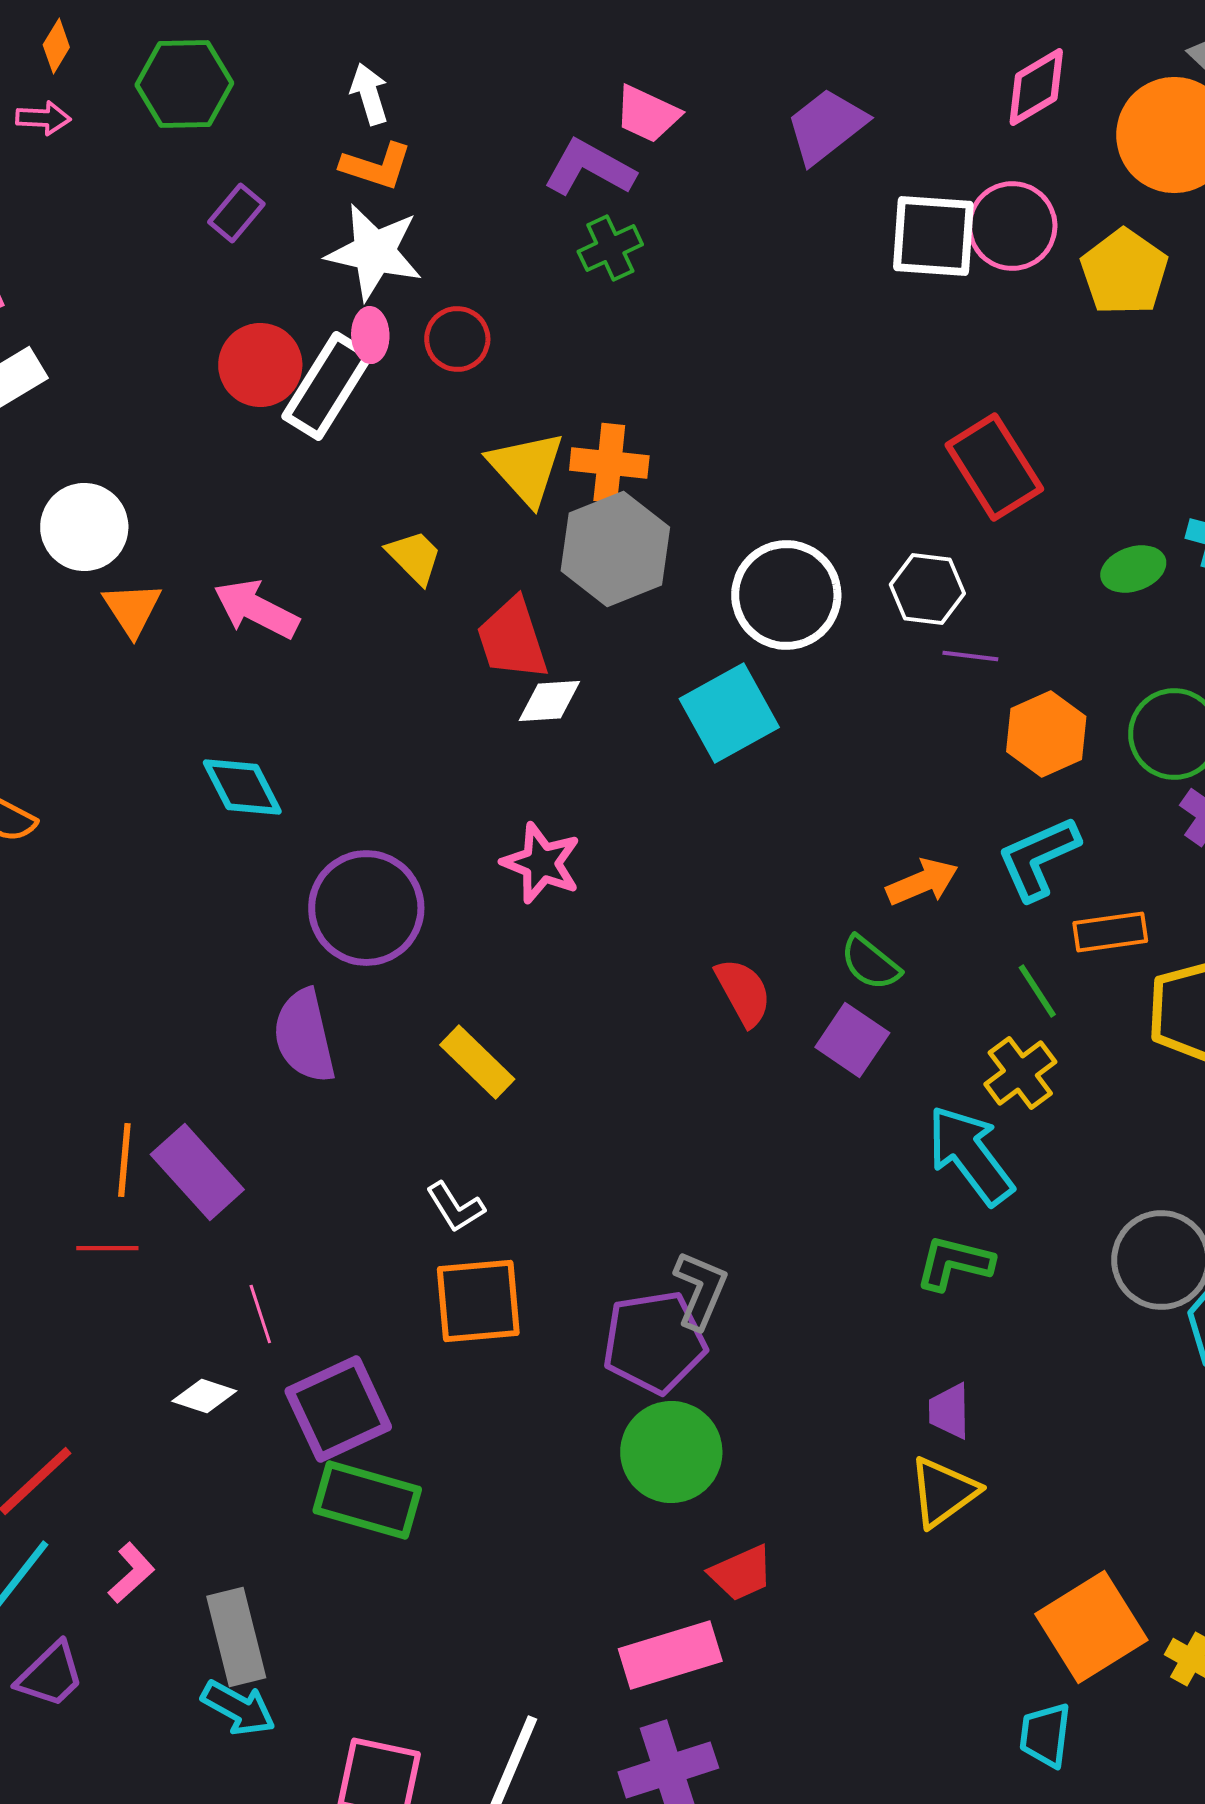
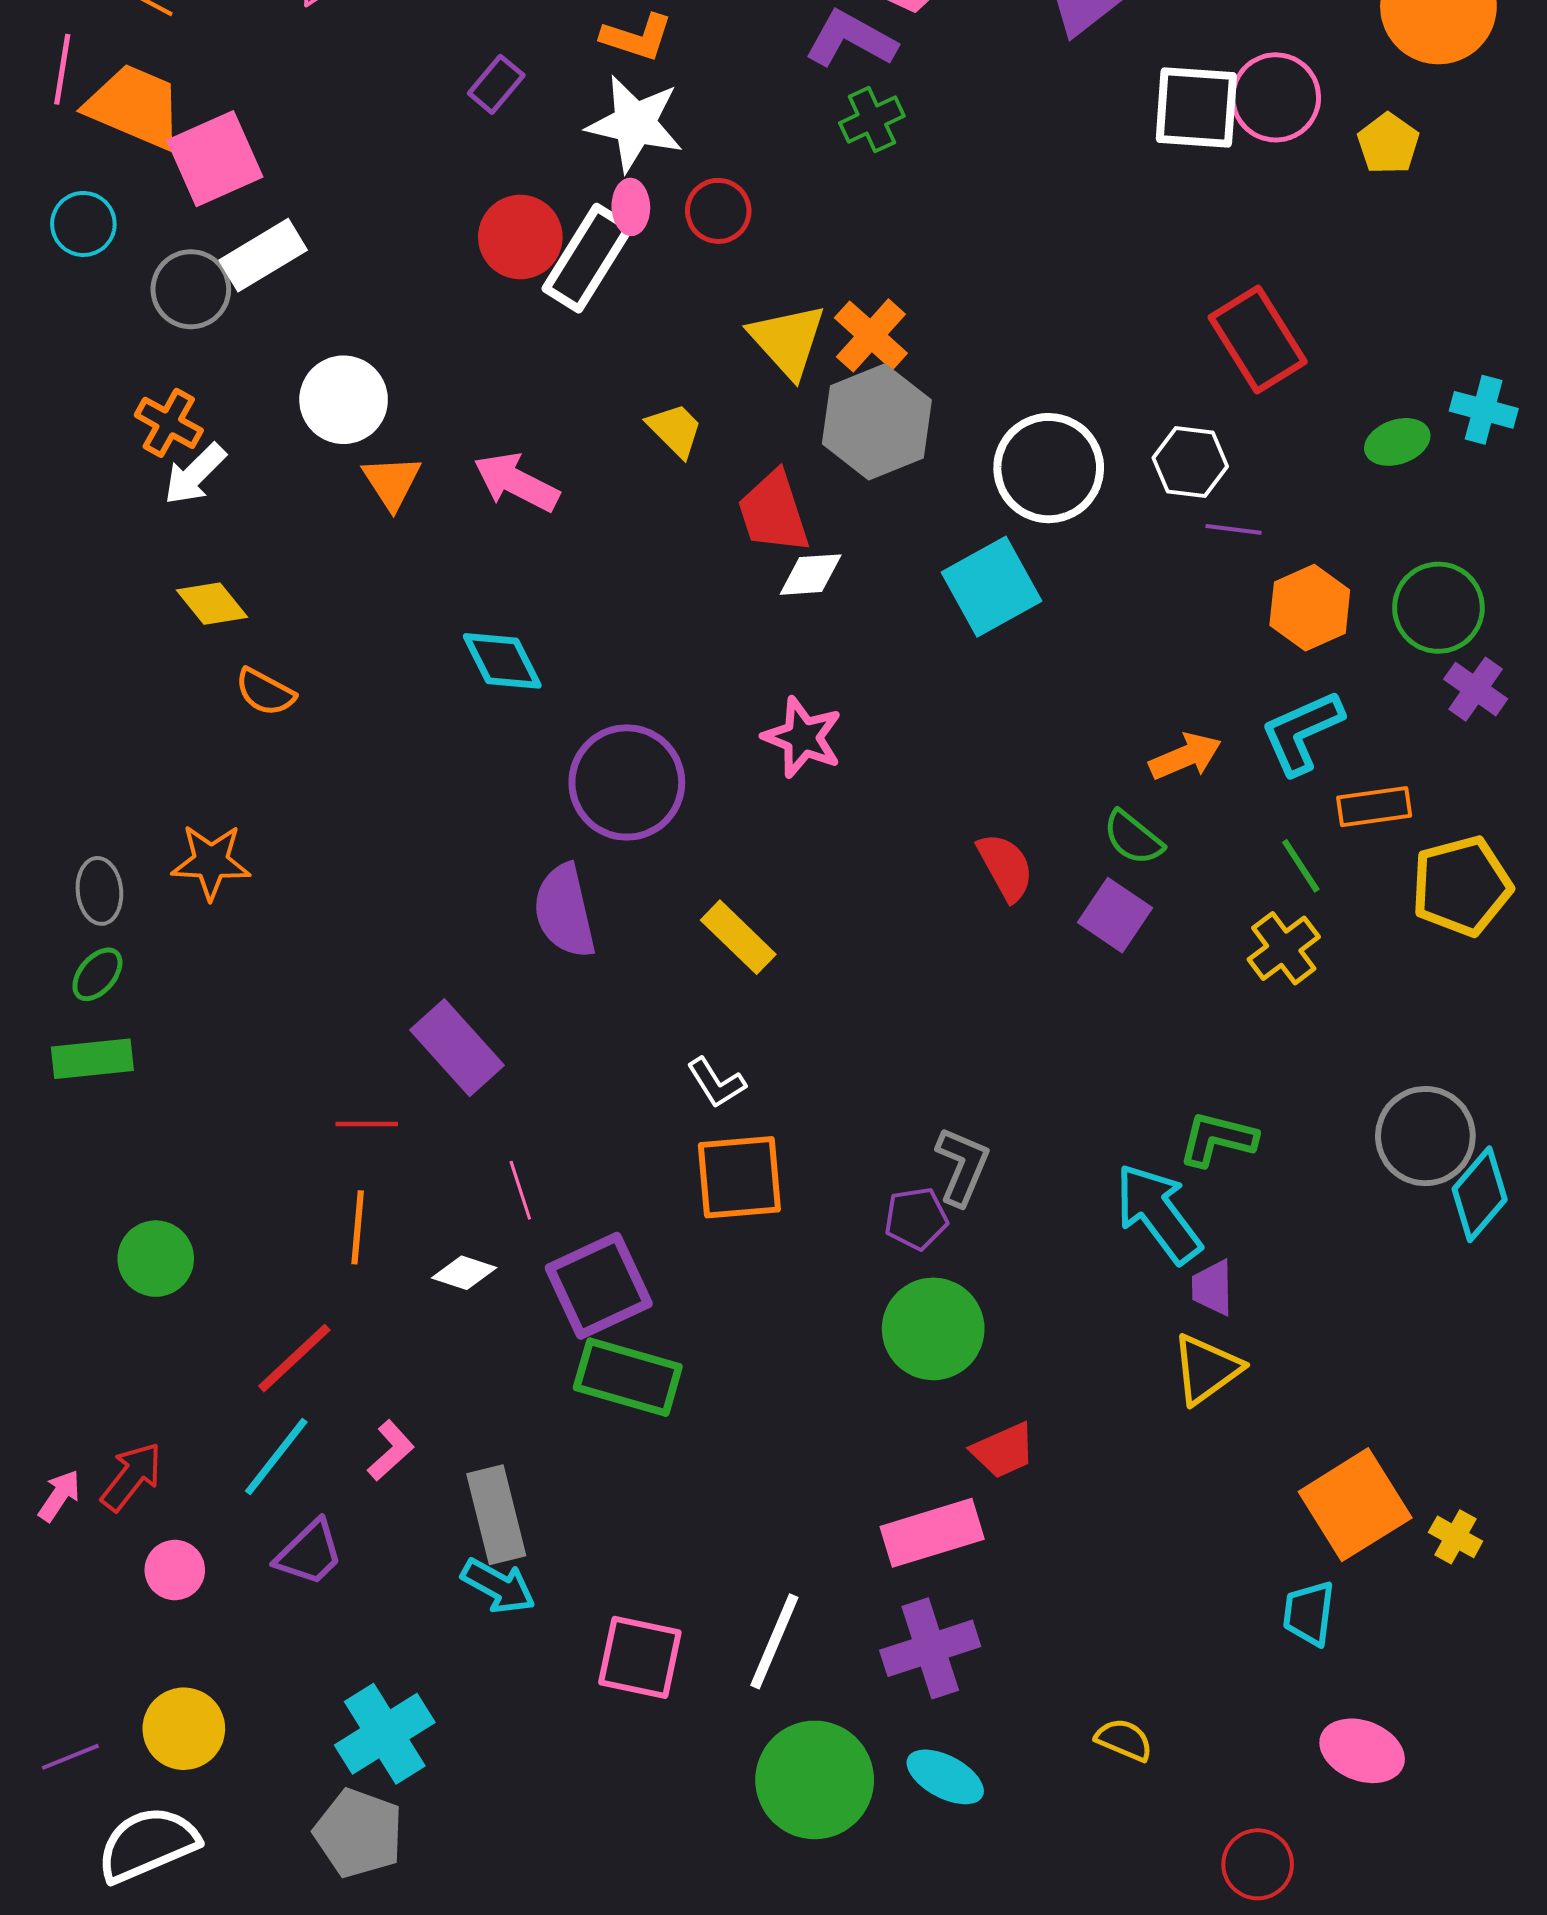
yellow pentagon: (1124, 272) -> (1388, 144), size x0.7
orange cross: (609, 463) -> (871, 335), turned 36
cyan arrow: (970, 1155) -> (1158, 1213), moved
orange line: (124, 1160) -> (358, 1227), moved
purple pentagon: (654, 1342) -> (916, 1218), size x0.6

